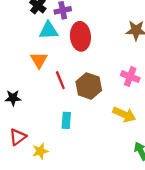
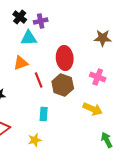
red ellipse: (80, 36) -> (65, 58), moved
orange triangle: (39, 60) -> (21, 63), turned 42
yellow star: (40, 151) -> (35, 140), moved

